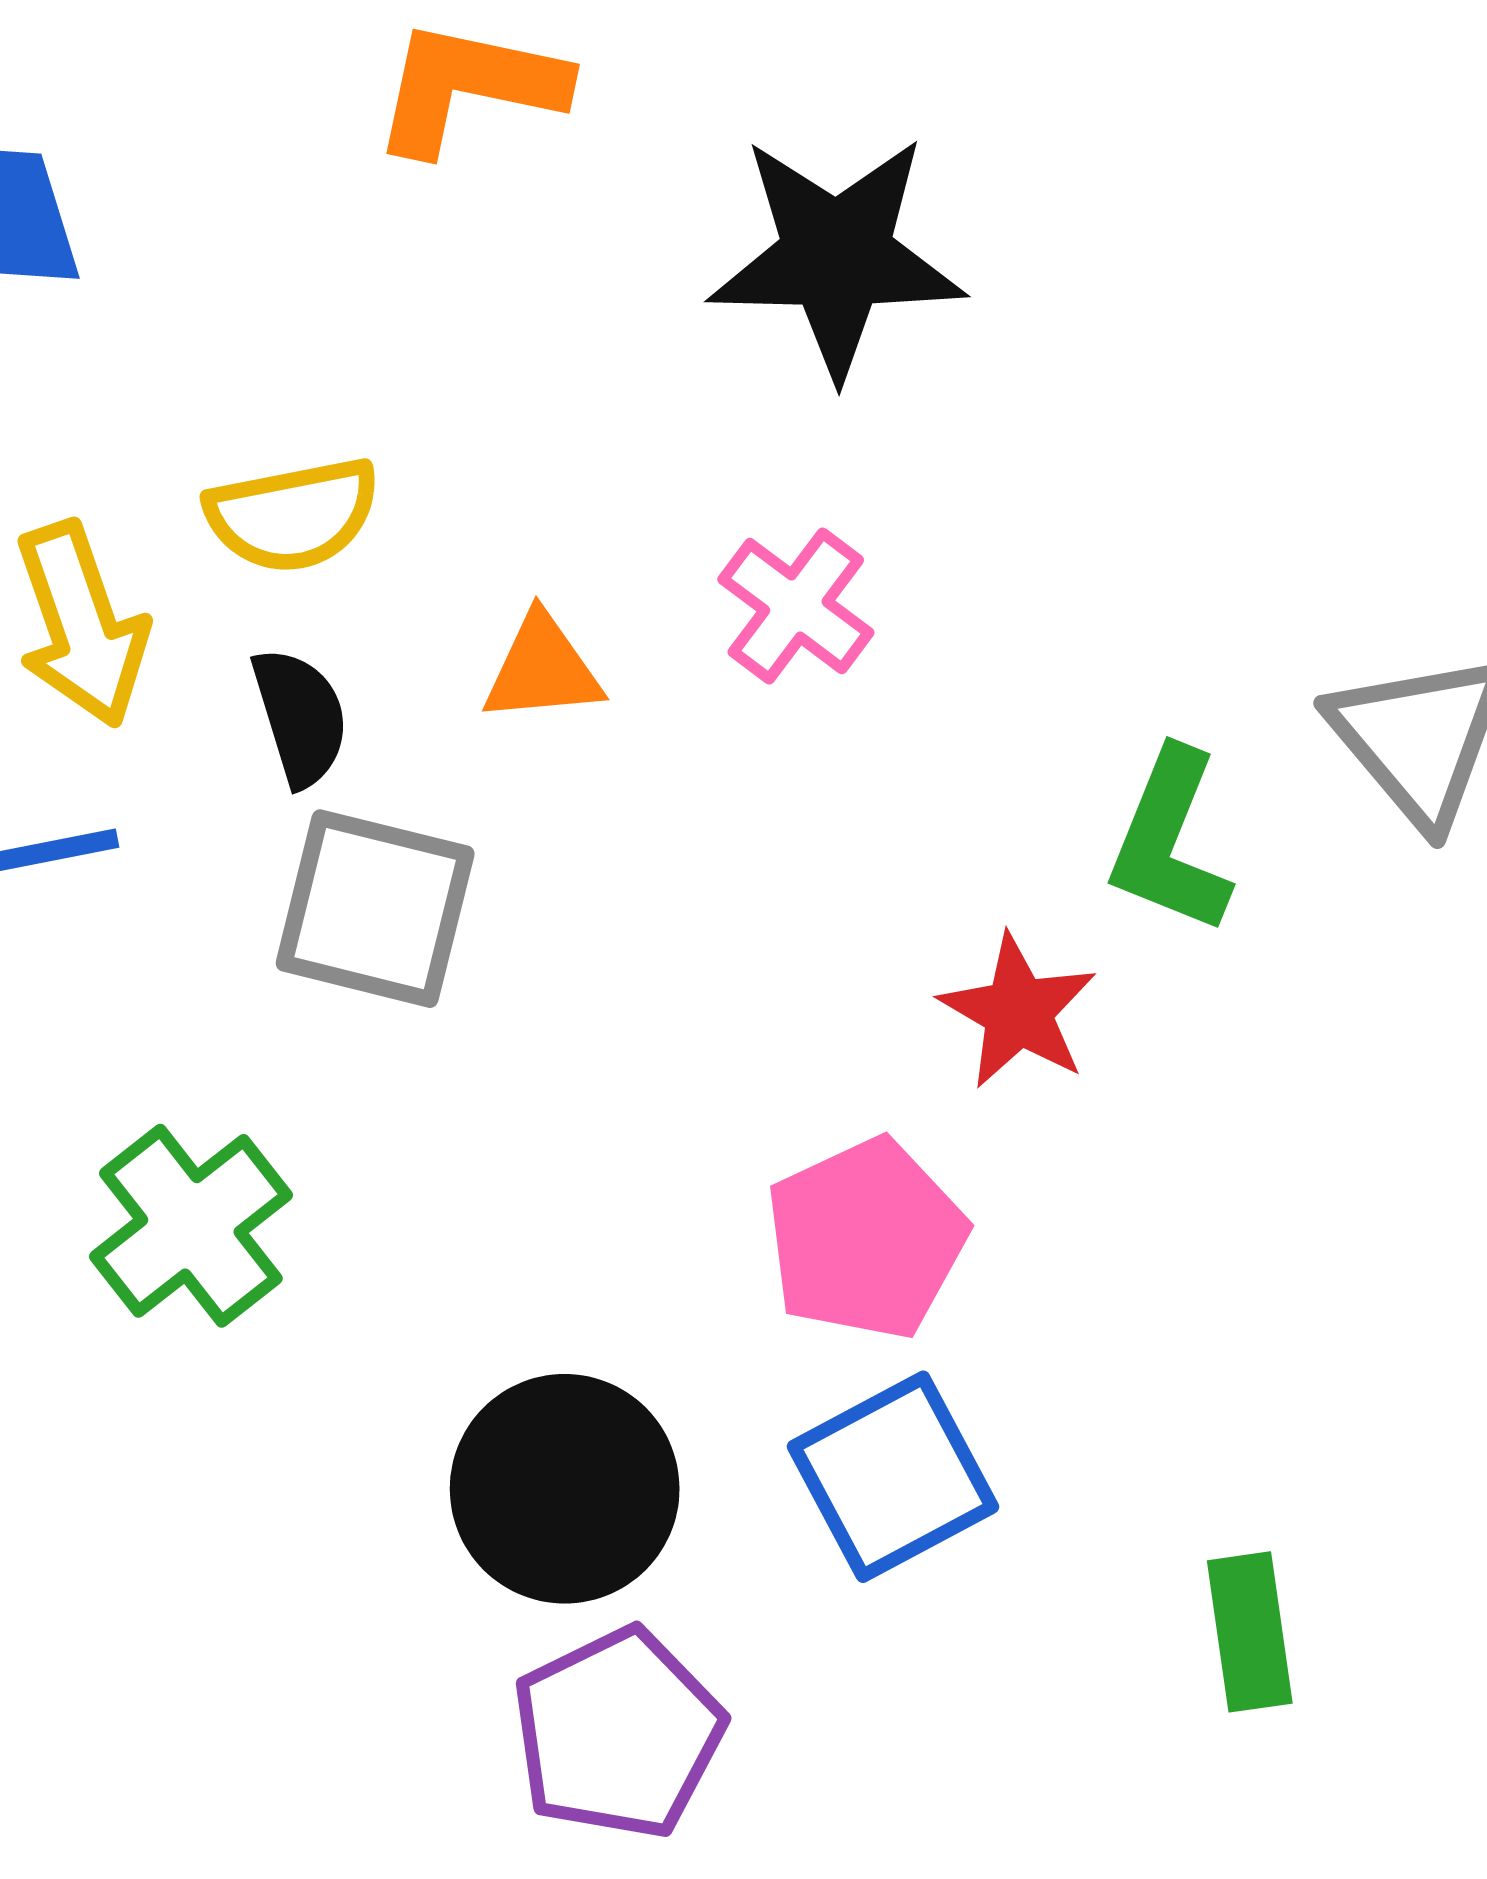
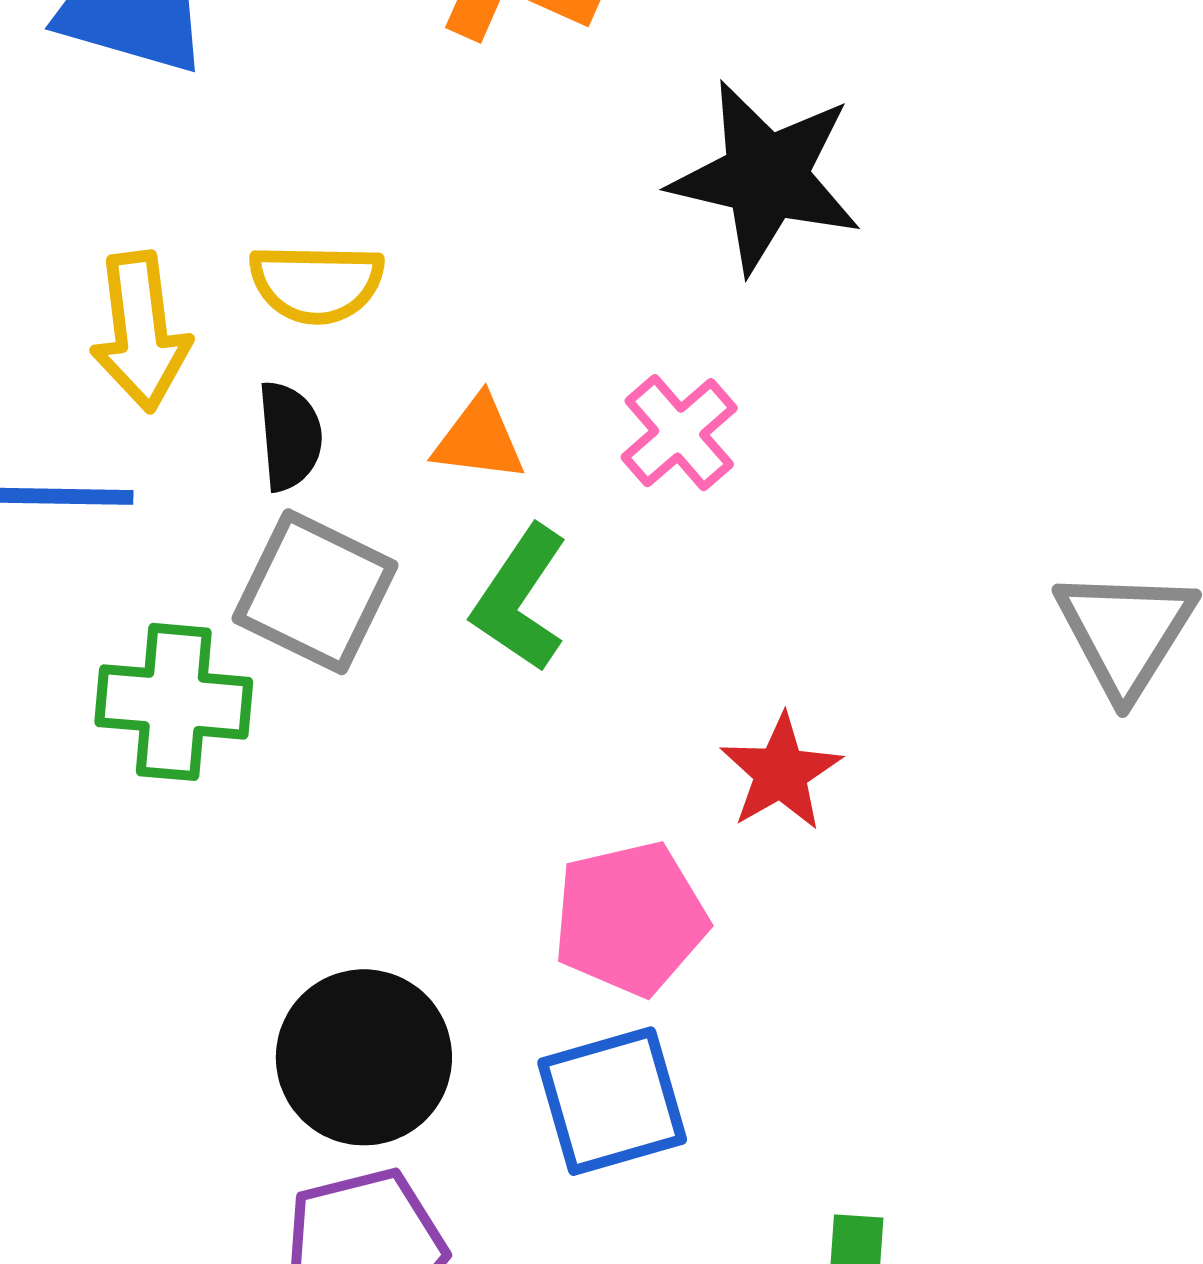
green L-shape: (1170, 842) -> (520, 598), moved
green cross: (191, 1226) -> (174, 702), moved, turned 31

